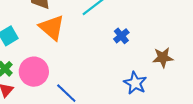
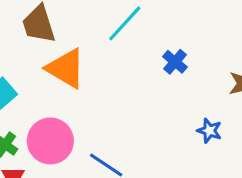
blue star: (135, 83) -> (209, 131), size x0.7

